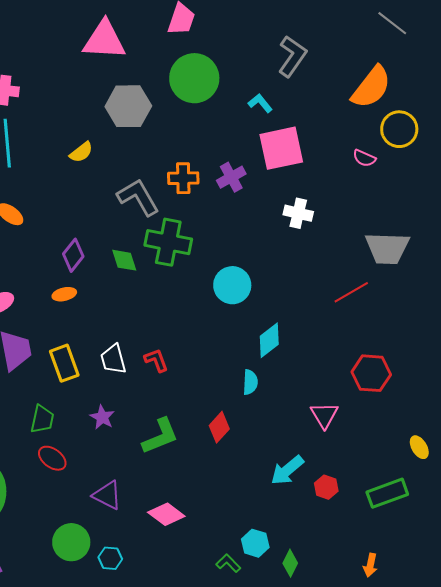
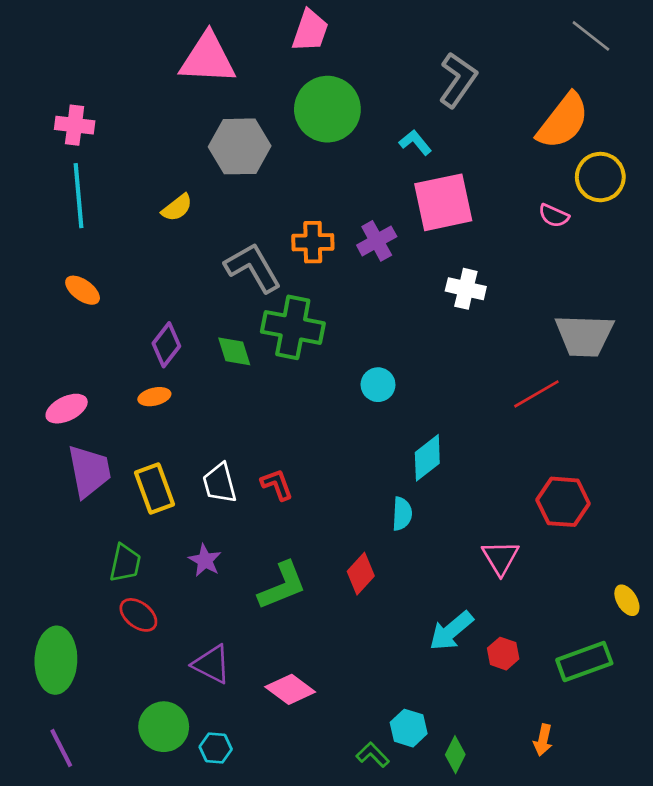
cyan circle: (232, 285) -> (378, 385), size x0.7
orange arrow: (370, 565) -> (543, 740), moved

